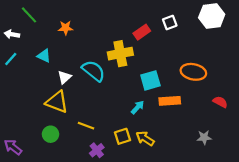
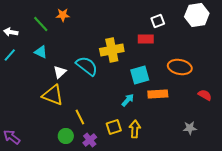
green line: (29, 15) -> (41, 24), moved
orange star: (66, 28) -> (63, 15), moved
red rectangle: (142, 32) -> (146, 39), moved, turned 35
yellow line: (86, 126) -> (80, 117), turned 42
green circle: (51, 134) -> (66, 136), moved
yellow arrow: (145, 138) -> (135, 129), turned 60

